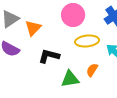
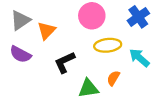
black L-shape: (49, 56) -> (65, 62), turned -40

